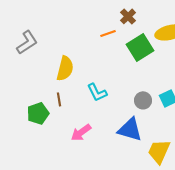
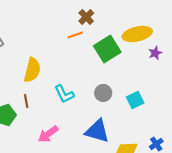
brown cross: (128, 16) -> (86, 17), moved
gray circle: (143, 100) -> (103, 93), moved

